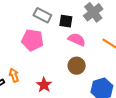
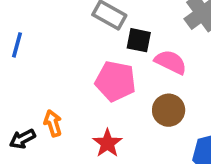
black square: (66, 21) -> (139, 40), moved
pink pentagon: (32, 40) -> (115, 81), moved

